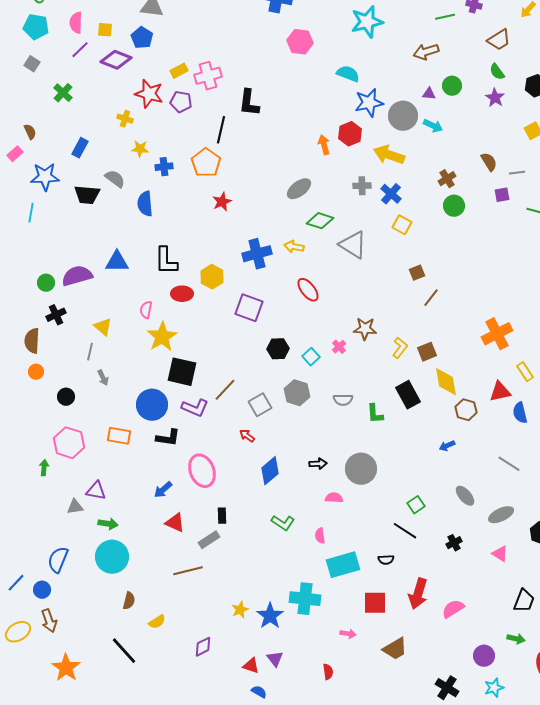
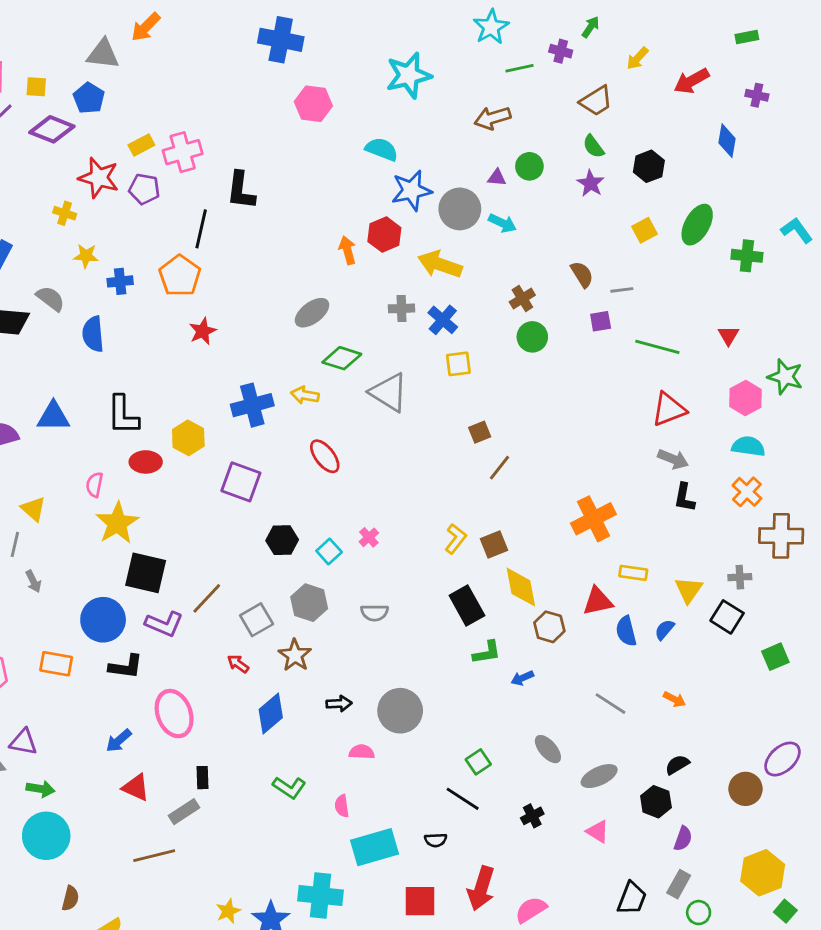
yellow square: (402, 225) -> (458, 364), turned -36
brown star: (365, 329) -> (295, 655), moved, turned 30
yellow rectangle: (525, 372) -> (633, 573), turned -48
green L-shape: (375, 414) -> (487, 652), moved, turned -95

